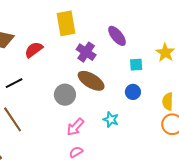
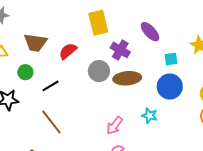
brown ellipse: (91, 81) -> (127, 78), turned -32
blue circle: (133, 92) -> (170, 86), size x1.6
gray circle: (65, 95) -> (99, 71), moved

